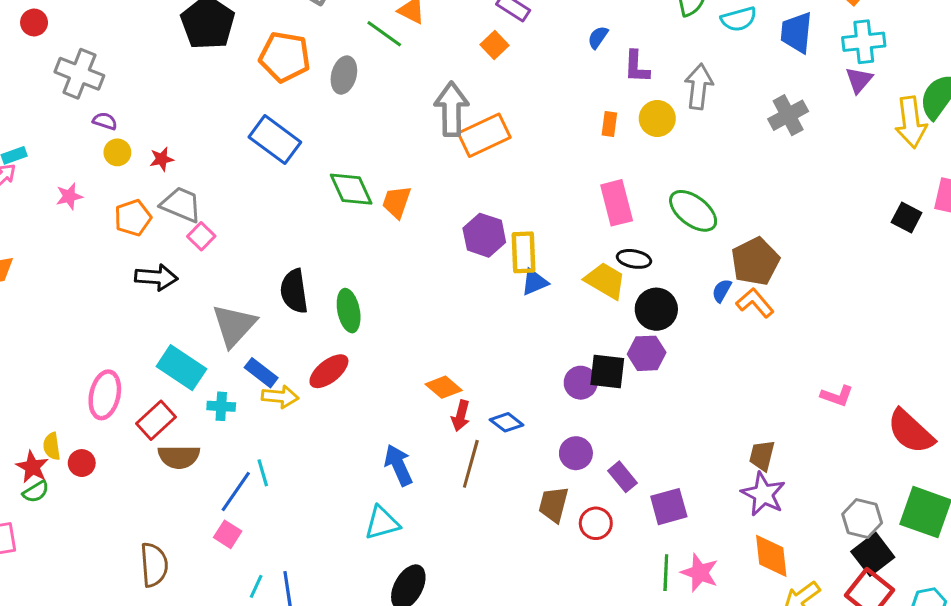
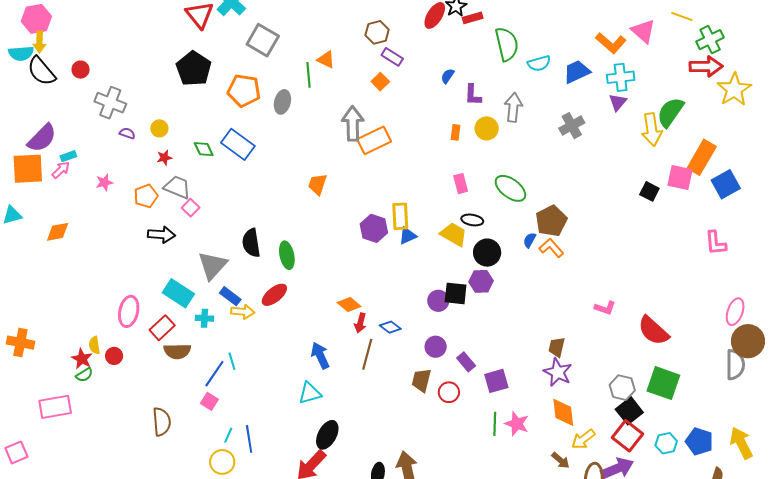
blue trapezoid: (797, 33) -> (577, 72), turned 60
green line: (384, 34) -> (308, 75), turned 50
yellow circle: (117, 152) -> (159, 128), moved
green diamond: (351, 189) -> (204, 149), moved, size x0.7
pink rectangle: (617, 203) -> (461, 184), size x0.7
purple hexagon: (484, 235) -> (374, 228), moved

